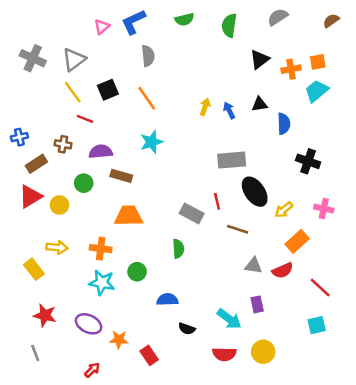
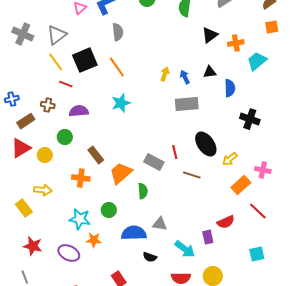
orange square: (318, 62) -> (272, 27), moved
black square: (108, 90) -> (85, 60), size x1.4
gray rectangle: (232, 160) -> (187, 104), moved
brown rectangle: (121, 176) -> (96, 155), moved, turned 36
pink cross: (324, 209) -> (263, 170), moved
orange trapezoid: (129, 216) -> (121, 173), moved, turned -40
orange cross: (101, 249) -> (81, 178), moved
gray triangle: (253, 266) -> (160, 224), moved
red semicircle: (283, 270) -> (226, 222), moved
red line: (320, 287) -> (258, 211), moved
blue semicircle: (167, 300) -> (134, 233), size x1.4
orange star: (119, 340) -> (94, 240), moved

